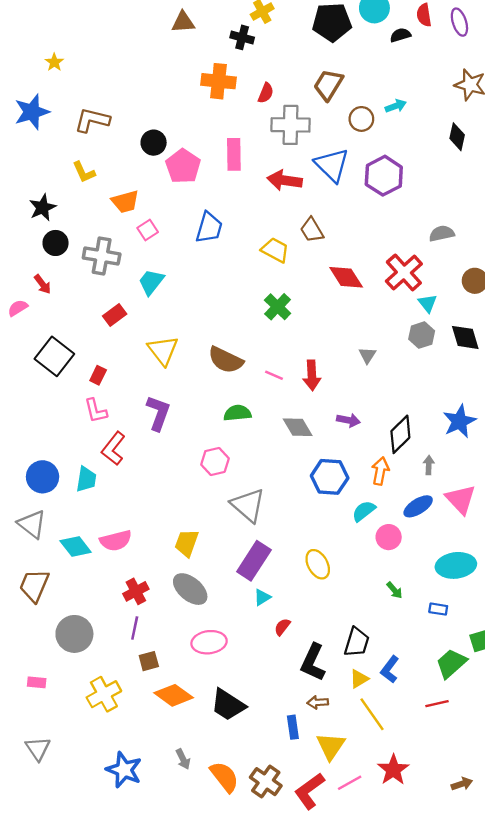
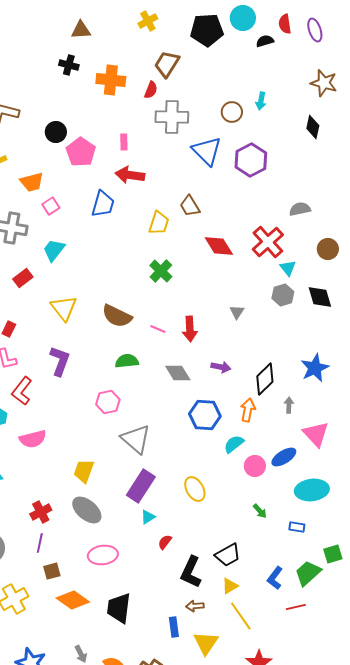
black cross: (242, 37) -> (69, 65), moved
brown trapezoid: (328, 85) -> (167, 64), moved
cyan arrow: (396, 106) -> (261, 101), turned 120
pink rectangle: (234, 154) -> (124, 142), size x0.6
red arrow: (285, 180) -> (130, 175), moved
yellow trapezoid: (275, 250) -> (159, 223), turned 80
blue ellipse: (418, 506) -> (284, 457), moved
pink semicircle: (116, 541) -> (33, 439), moved
black trapezoid: (357, 642) -> (228, 555), turned 44
blue L-shape: (390, 669) -> (275, 578), moved
black trapezoid: (228, 705) -> (119, 608), turned 64

